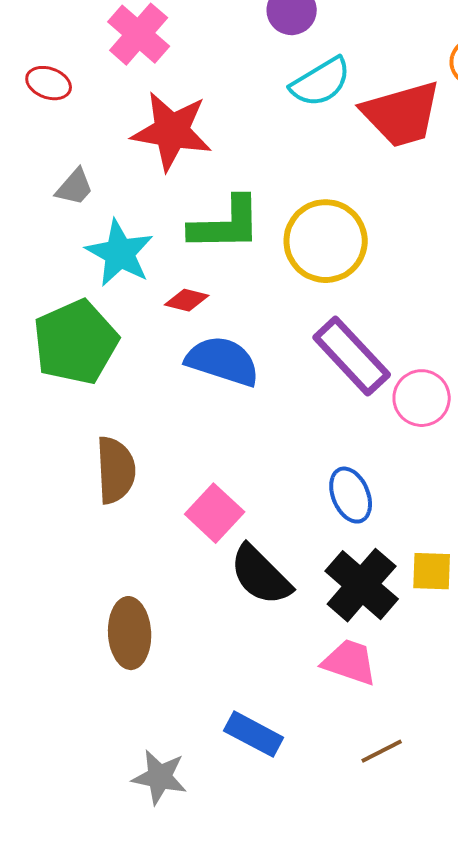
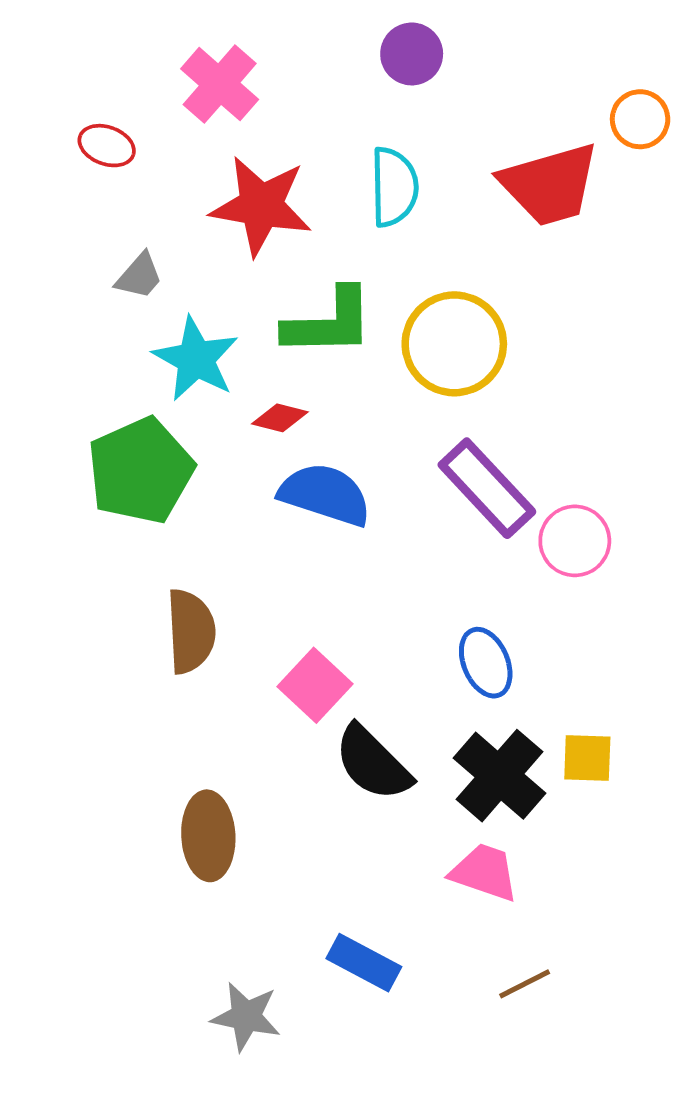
cyan semicircle: (321, 82) -> (394, 187), moved, turned -60

